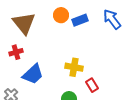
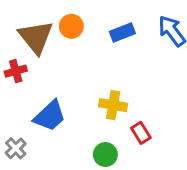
orange circle: (61, 15) -> (71, 26), moved
red cross: (16, 52) -> (16, 71), moved

